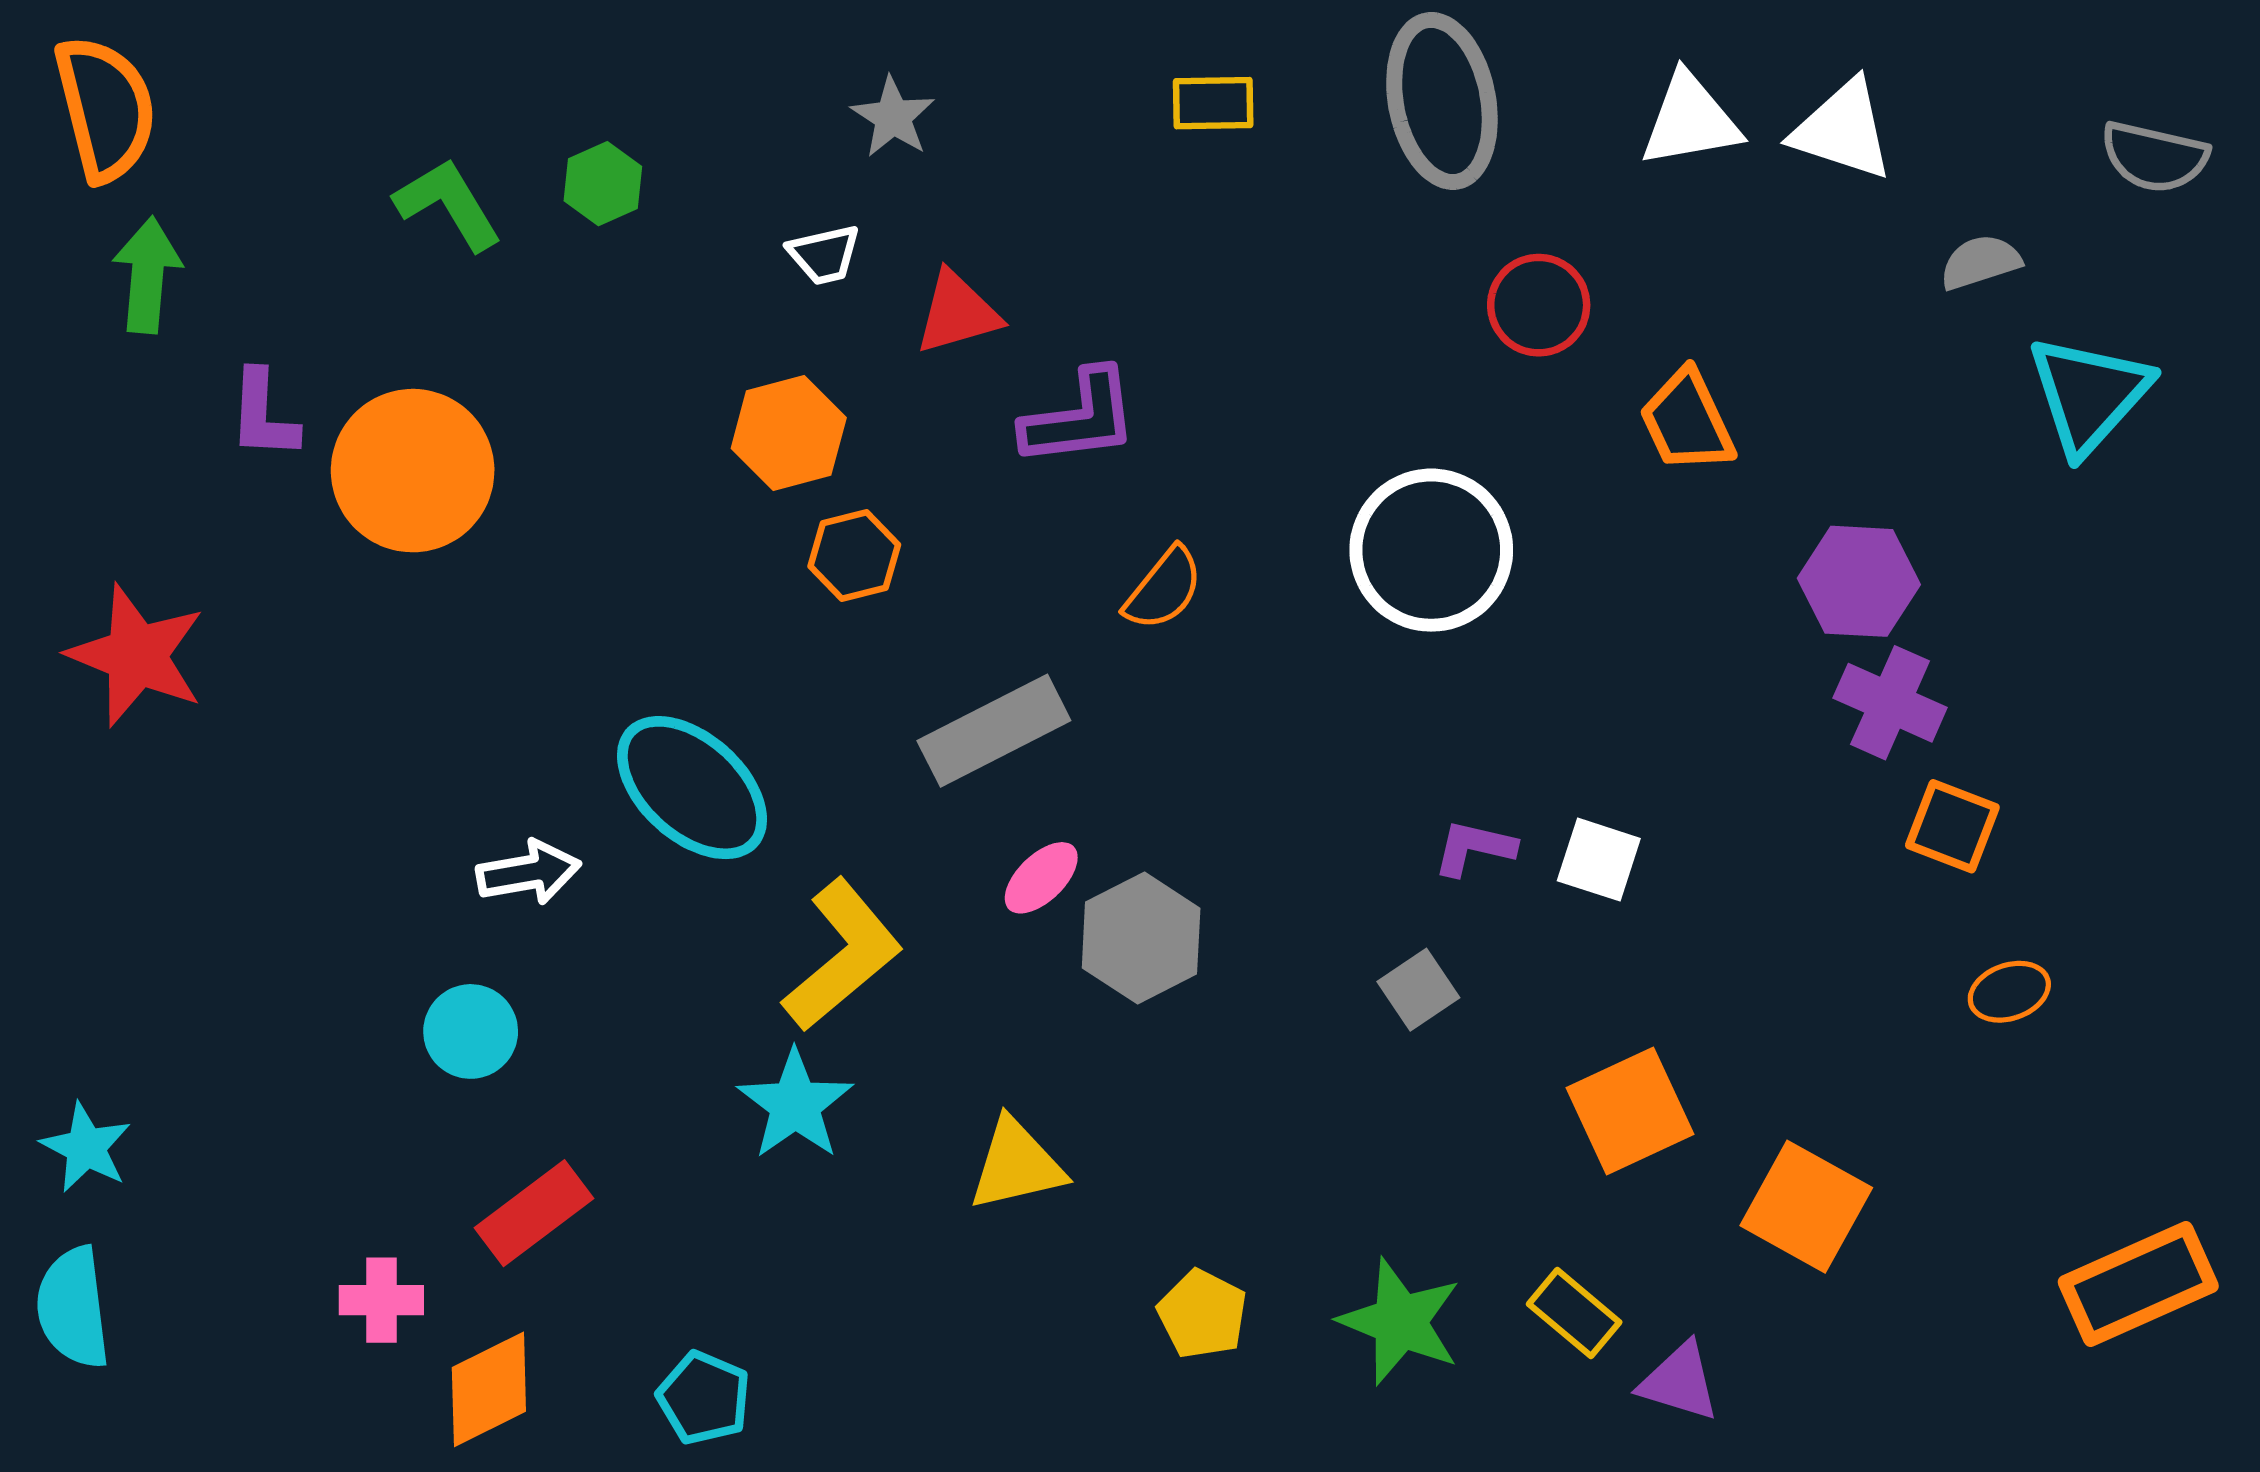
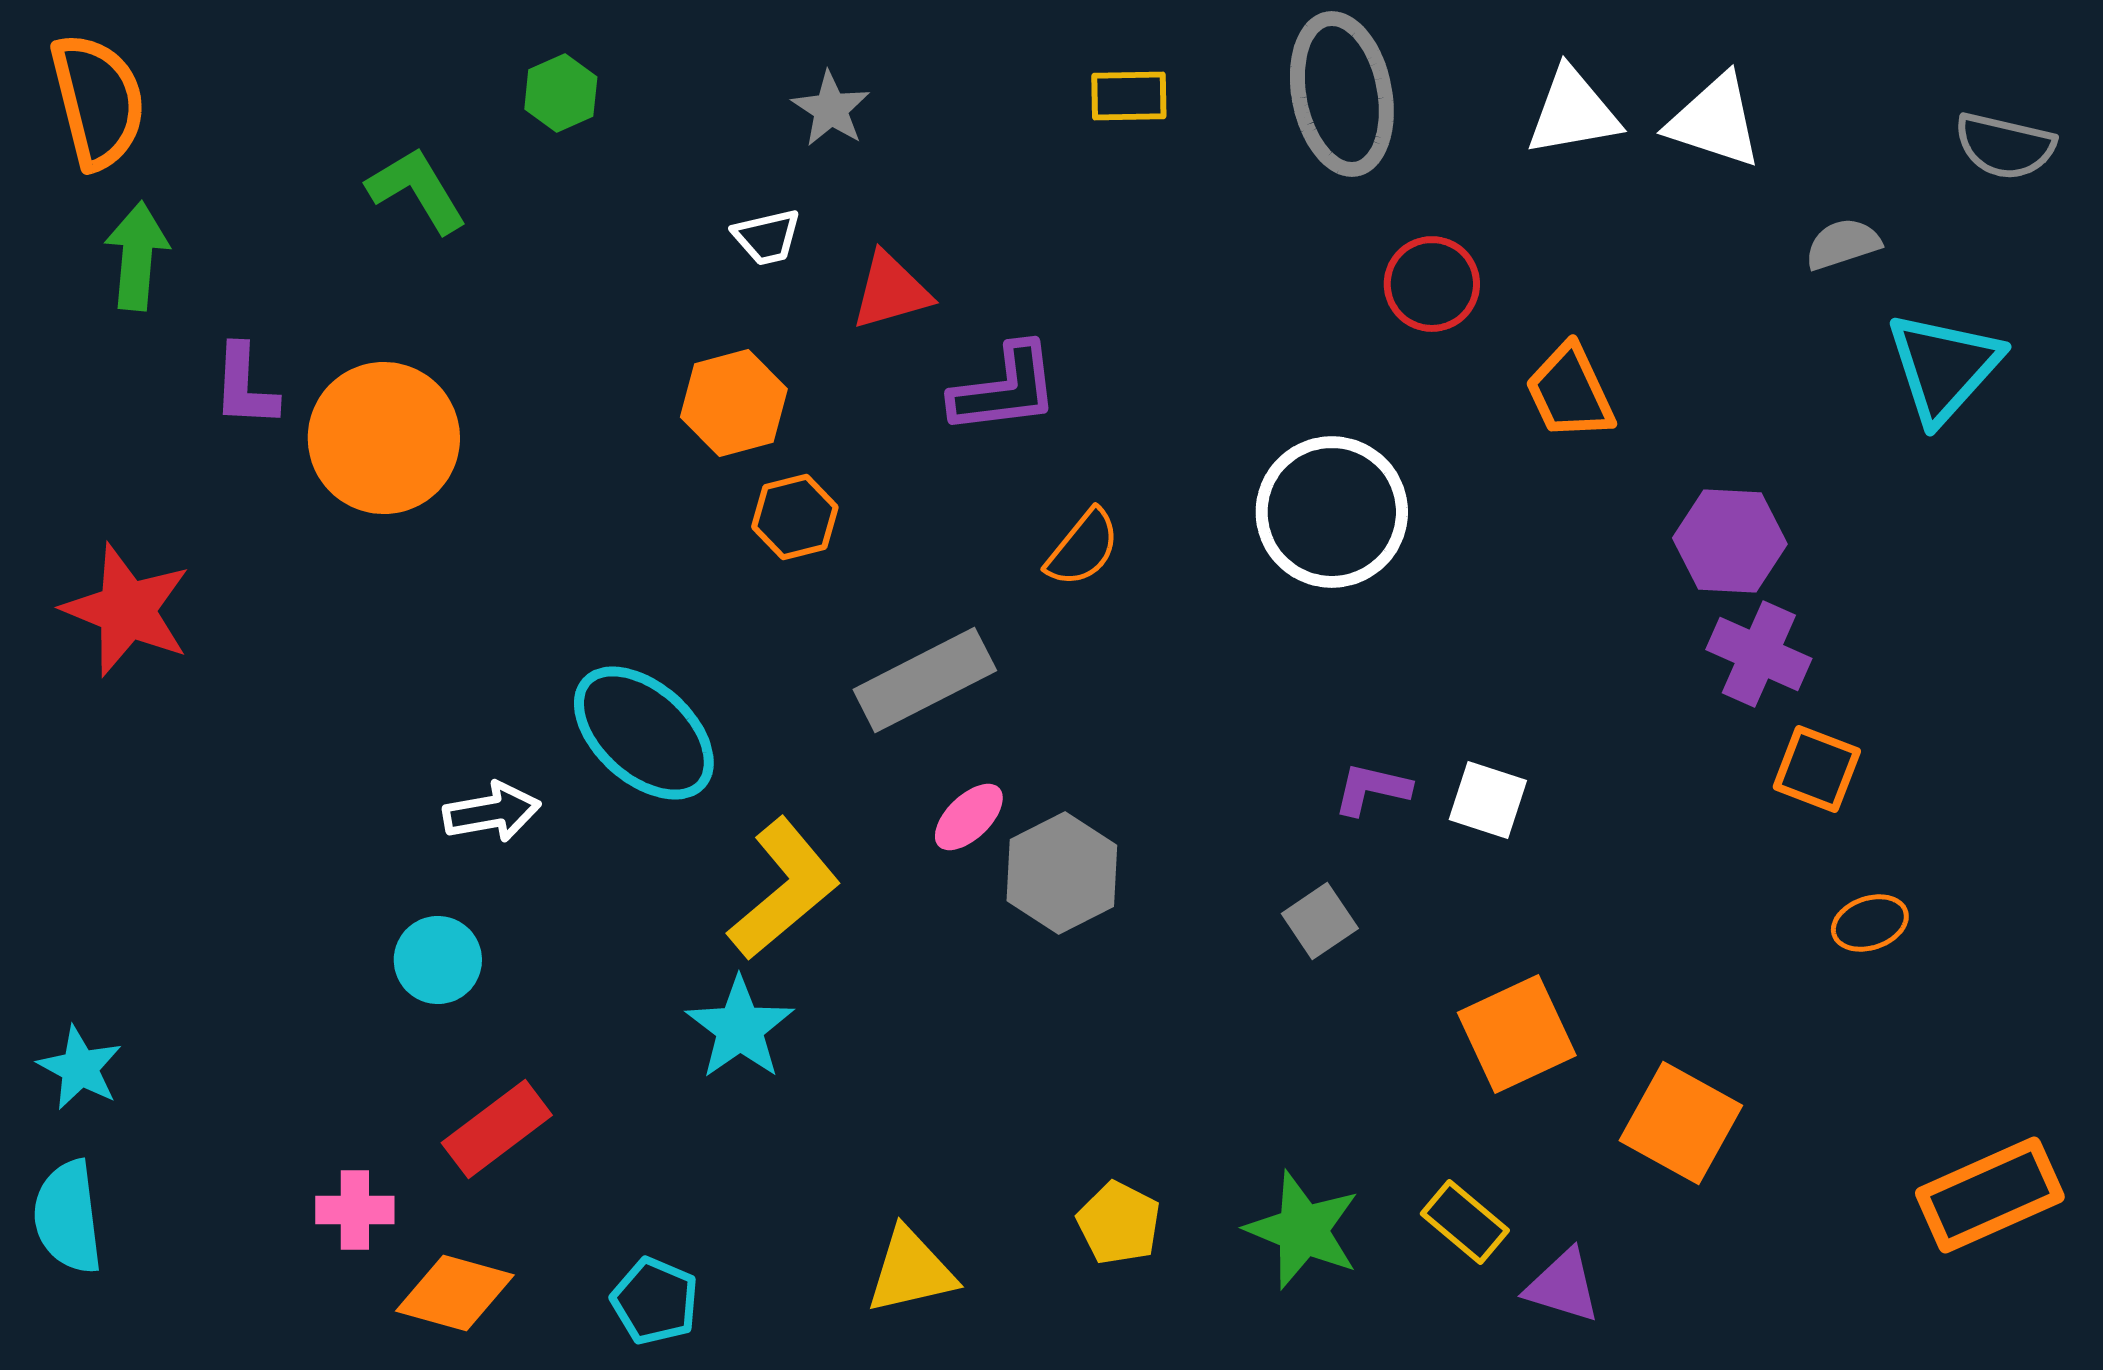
green hexagon: (603, 184) -> (561, 93), moved
yellow triangle: (1016, 1165) -> (911, 1271), moved
orange diamond: (489, 1389) -> (455, 1293), turned 42

